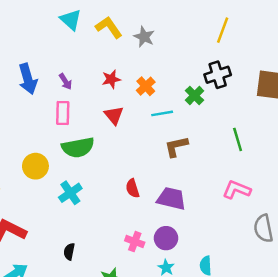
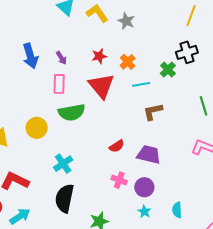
red triangle: (114, 115) -> (101, 86), size x1.6
red semicircle: (132, 188) -> (117, 146), turned -105
cyan cross: (70, 193) -> (63, 164), moved
pink cross: (135, 242) -> (119, 180), moved
black semicircle: (69, 252) -> (64, 198), size x2.0

